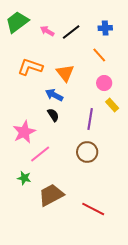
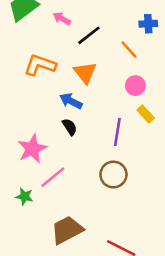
blue cross: (105, 28) -> (148, 24), moved
black line: (71, 32) -> (89, 35), moved
green star: (24, 178) -> (24, 196), moved

